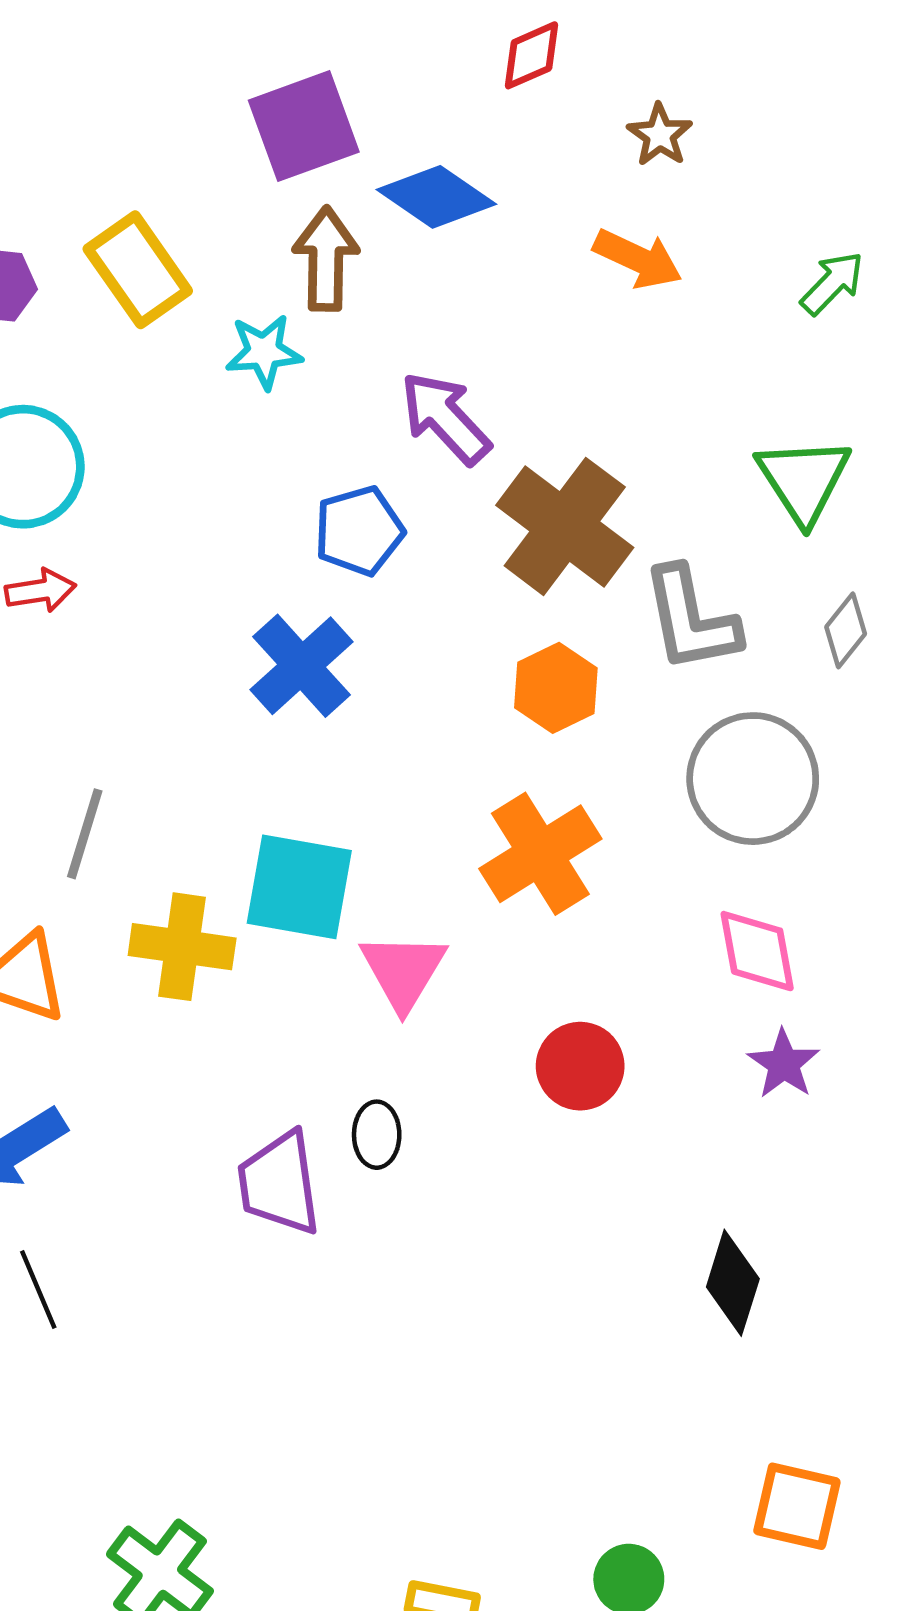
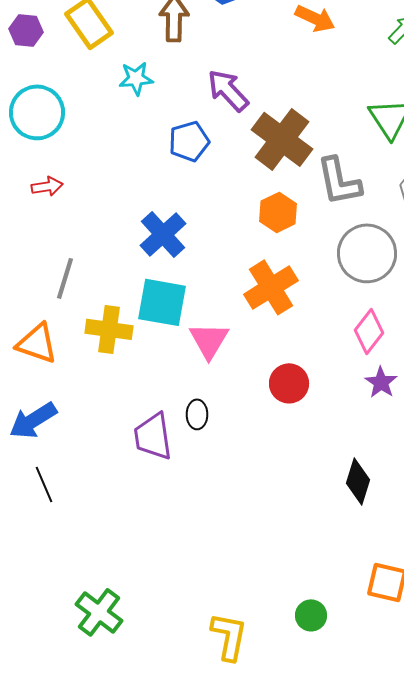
cyan star: (264, 352) -> (136, 78), moved
red arrow: (40, 591) -> (47, 186), moved
blue cross: (301, 666) -> (163, 234), moved
pink diamond: (757, 951) -> (369, 331), turned 48

